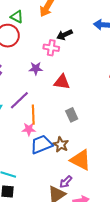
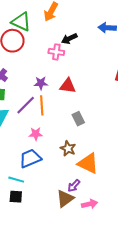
green triangle: (17, 17) -> (21, 22), size x1.5
purple star: (36, 68) -> (41, 83), moved
orange line: (33, 115) -> (42, 105), moved
blue trapezoid: (42, 144) -> (30, 158), moved

